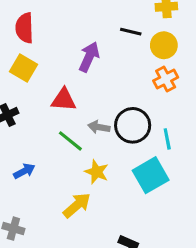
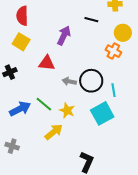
yellow circle: (164, 45) -> (123, 33), moved
orange cross: (166, 79) -> (113, 51), turned -35
green line: (70, 141) -> (44, 104), moved
blue arrow: (24, 171) -> (20, 109), size x1.5

